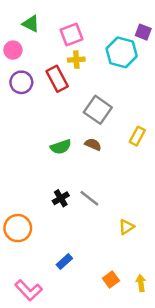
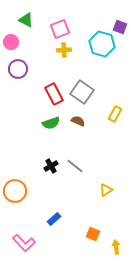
red rectangle: (57, 79) -> (54, 94), moved
orange square: (111, 279) -> (93, 234), turned -32
yellow arrow: (141, 283) -> (116, 247), moved

